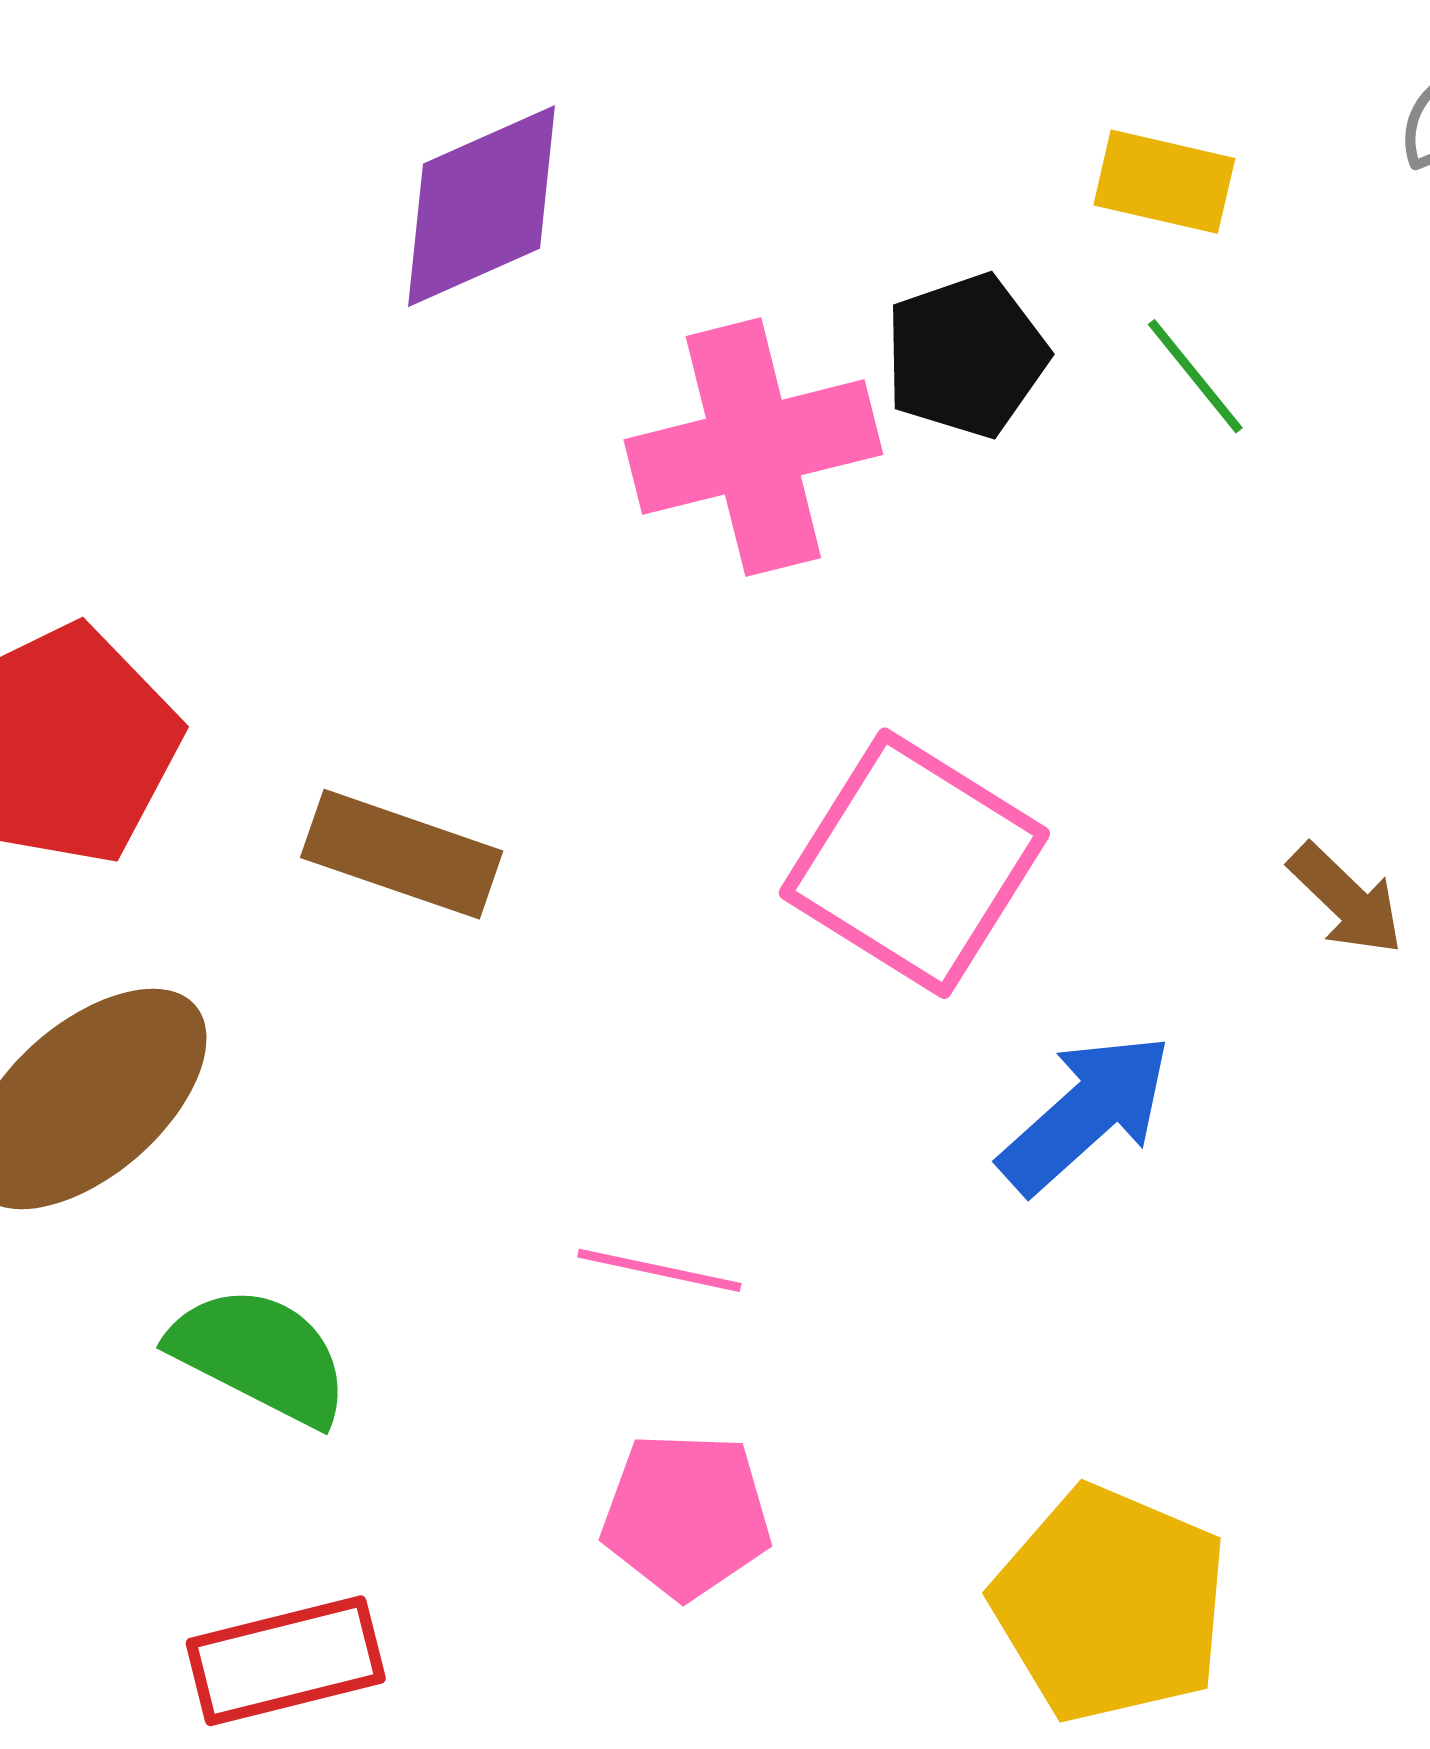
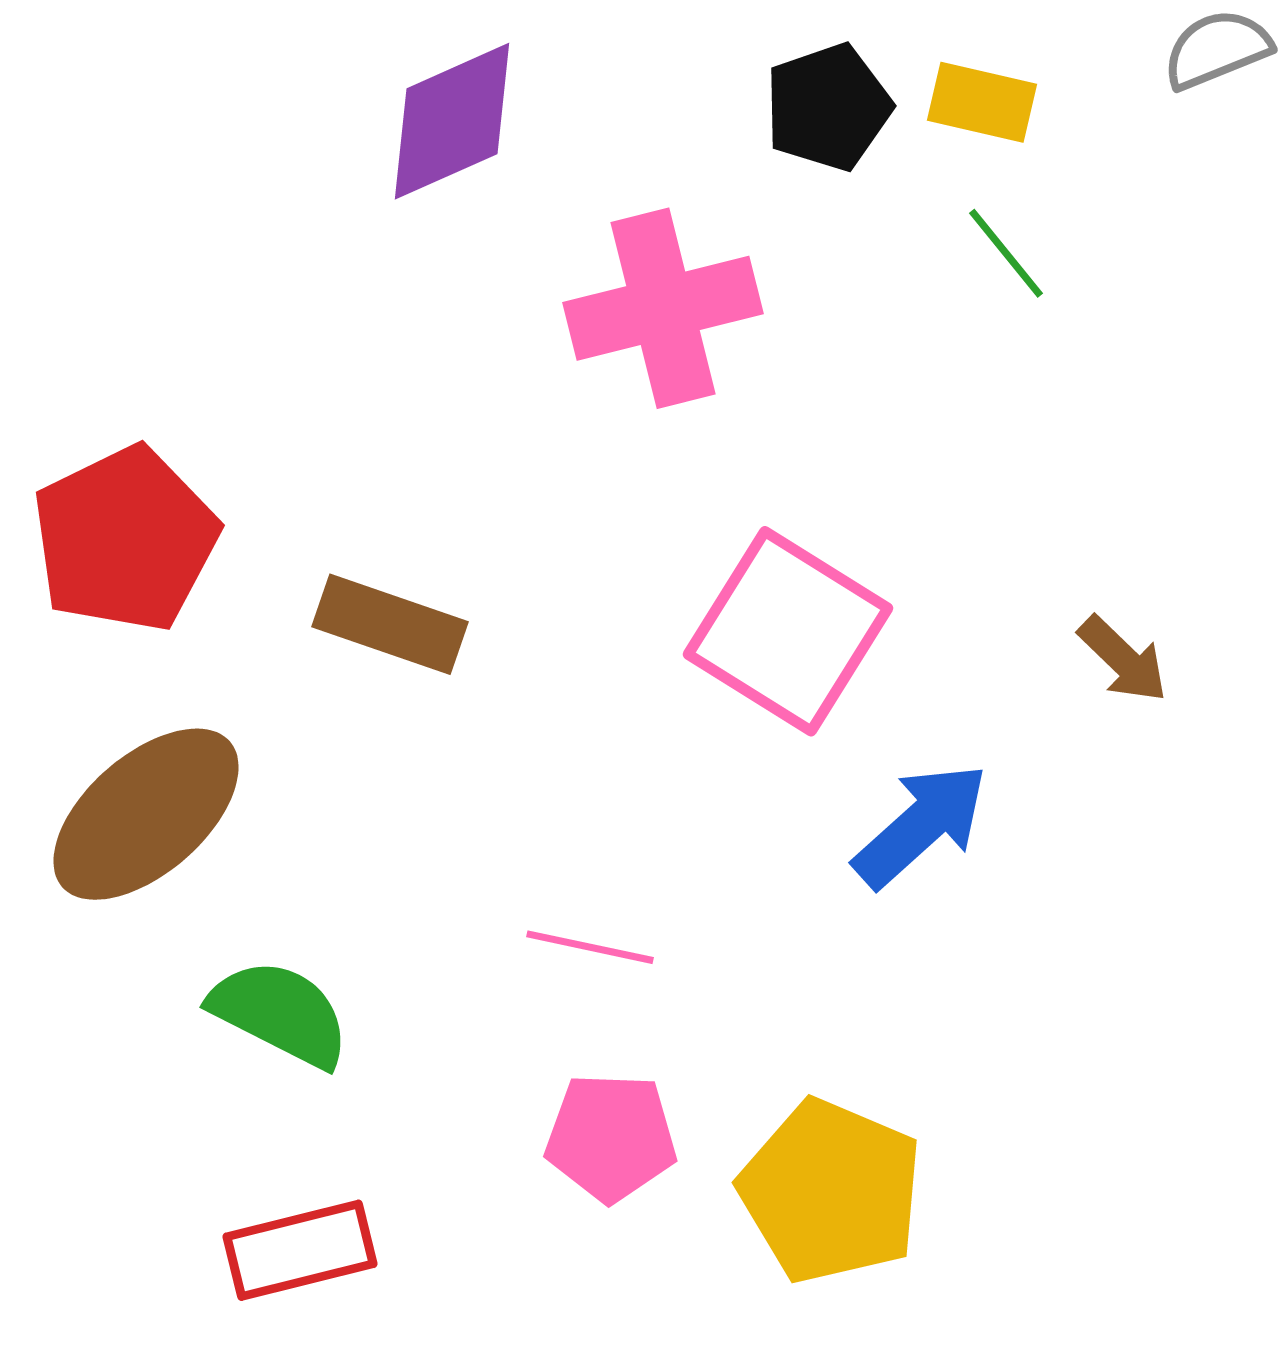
black pentagon: (966, 356) -> (828, 107), moved
yellow pentagon: (1110, 1604) -> (831, 1191), moved

